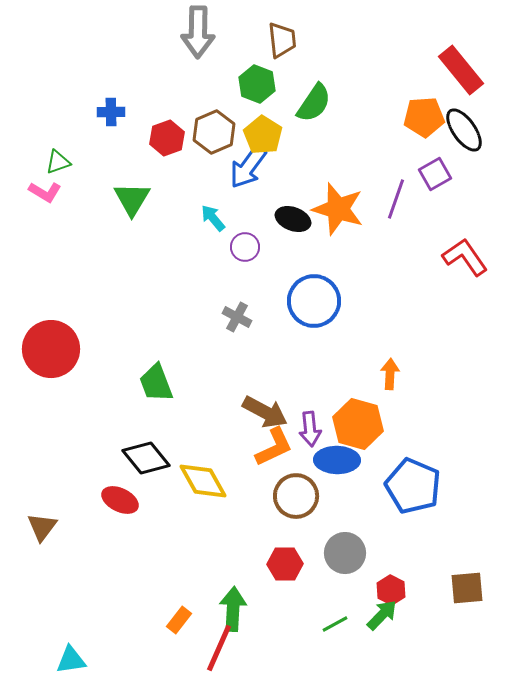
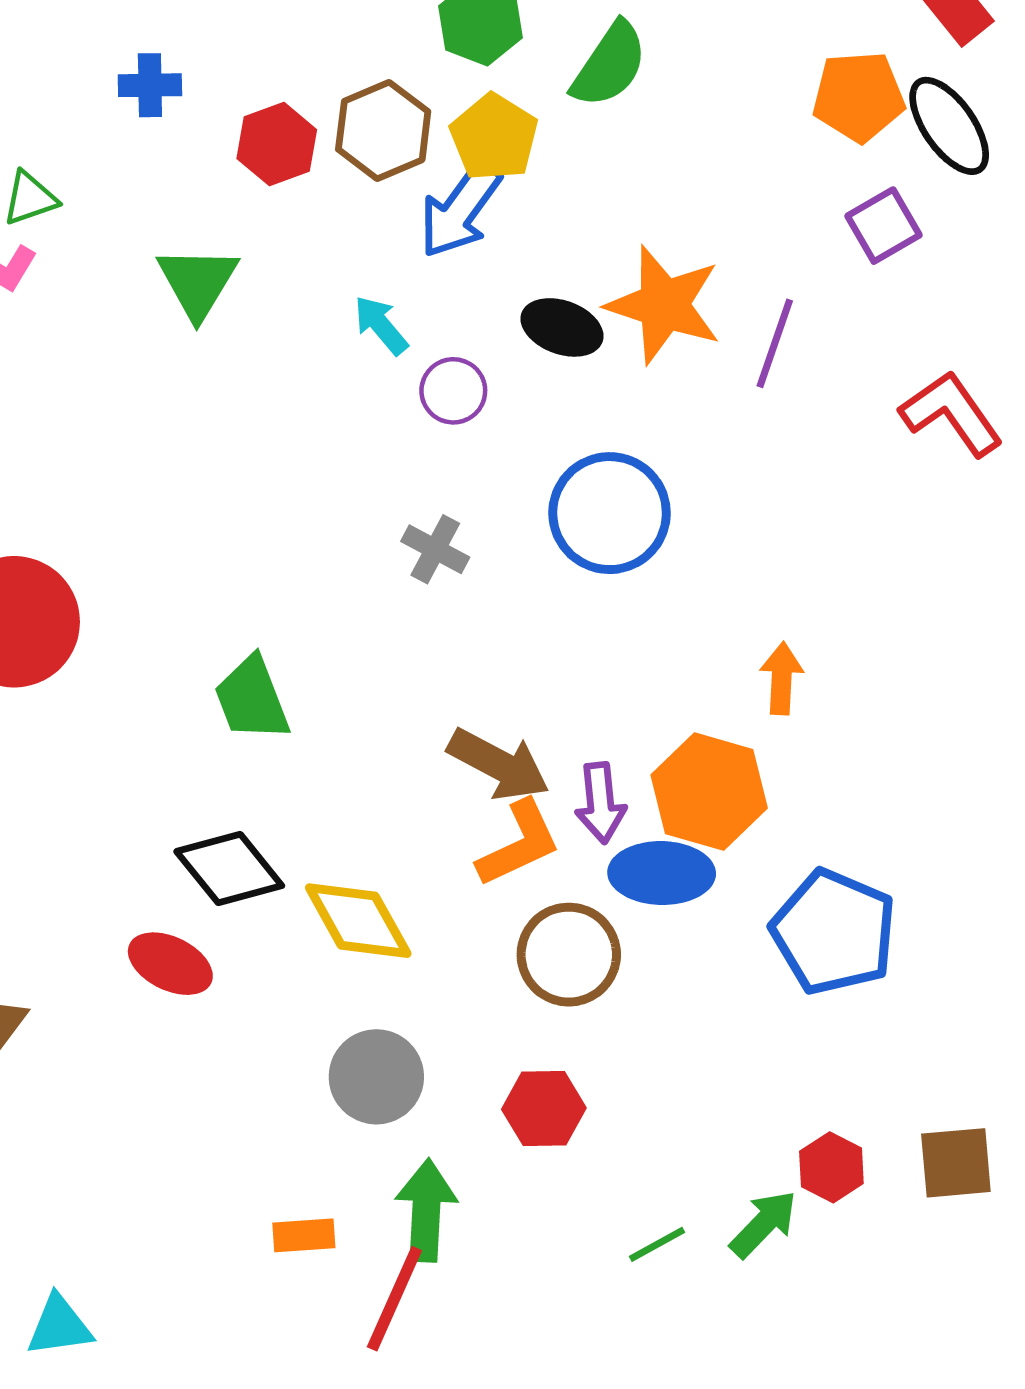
purple line: (396, 199) -> (775, 343), moved
gray circle: (345, 553) -> (376, 1077), moved
red hexagon: (391, 590) -> (831, 1167), moved
orange rectangle: (179, 620) -> (304, 1235), turned 48

